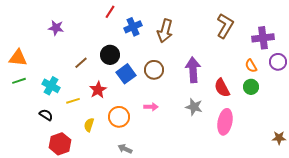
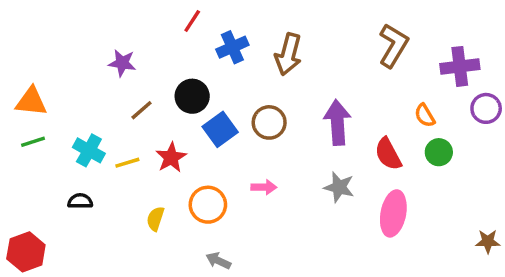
purple star: (56, 28) -> (122, 63), moved
orange semicircle: (251, 66) -> (425, 115), moved
yellow line: (73, 101) -> (127, 163), moved
black semicircle: (46, 115) -> (80, 201), turned -32
red hexagon: (60, 144) -> (26, 252), moved

